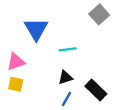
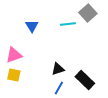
blue triangle: (36, 29) -> (32, 26), size x0.6
cyan line: (68, 49) -> (68, 24), moved

